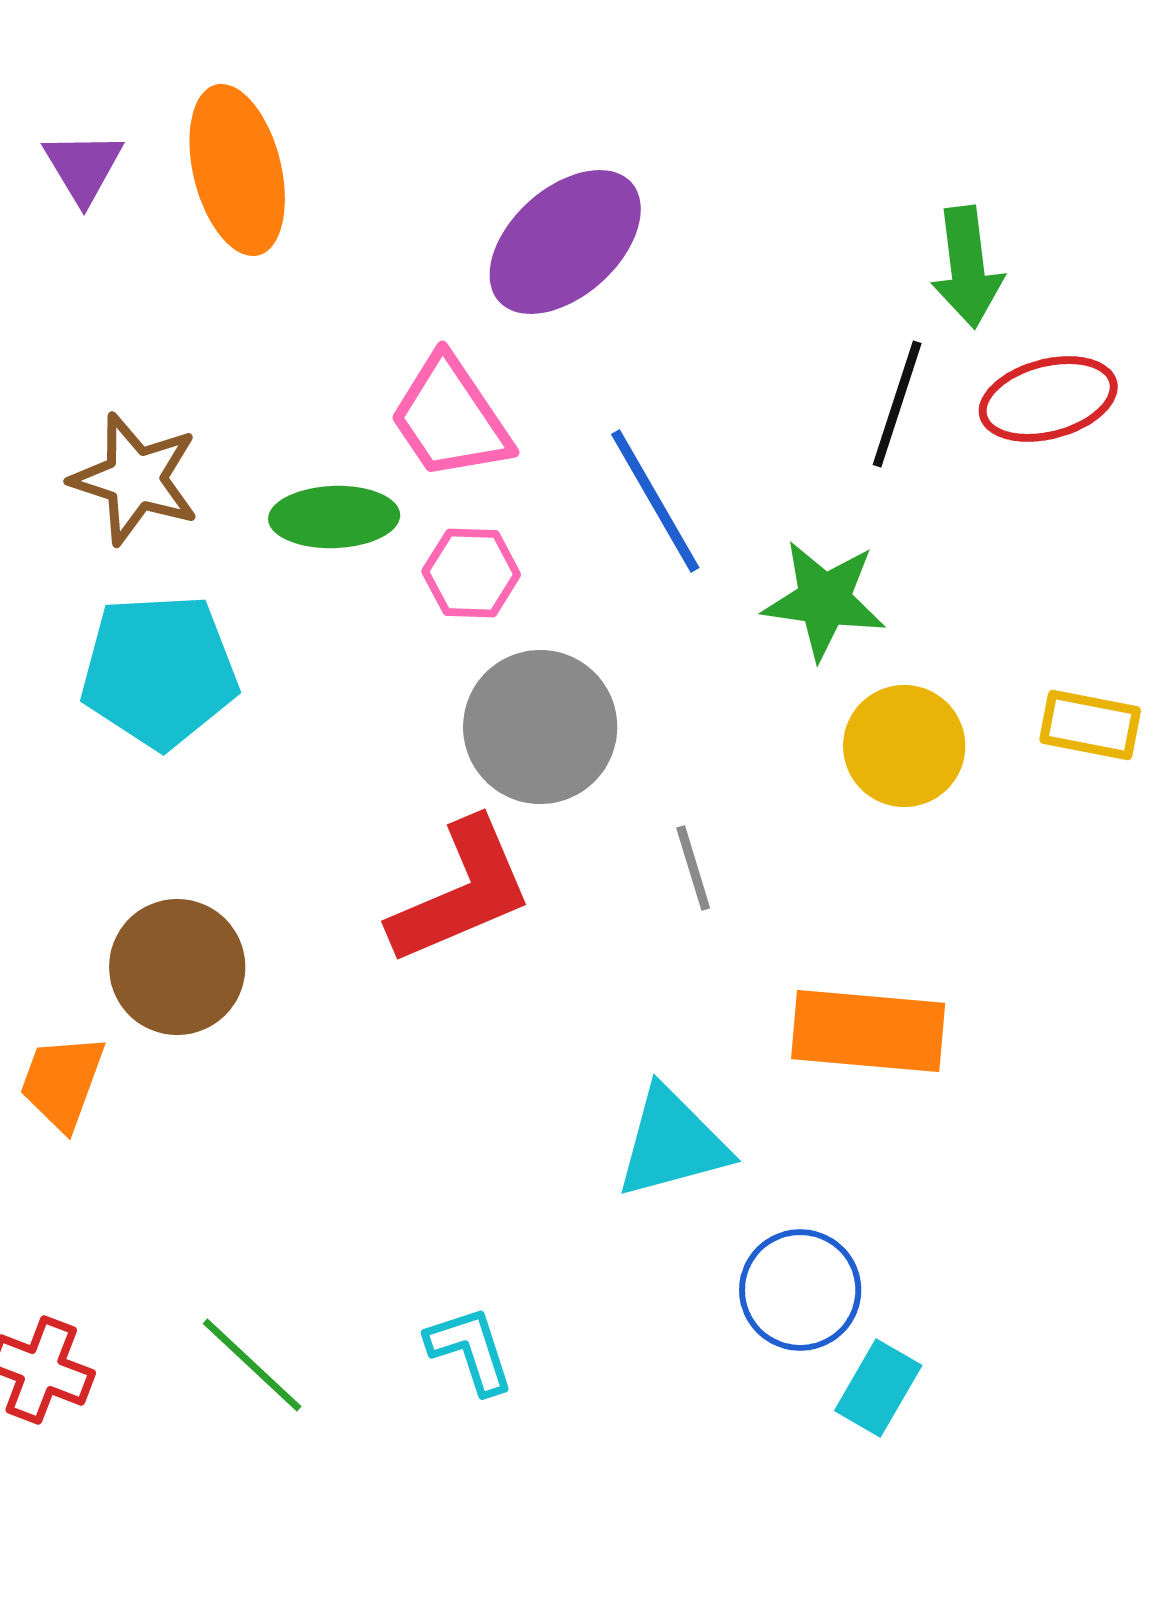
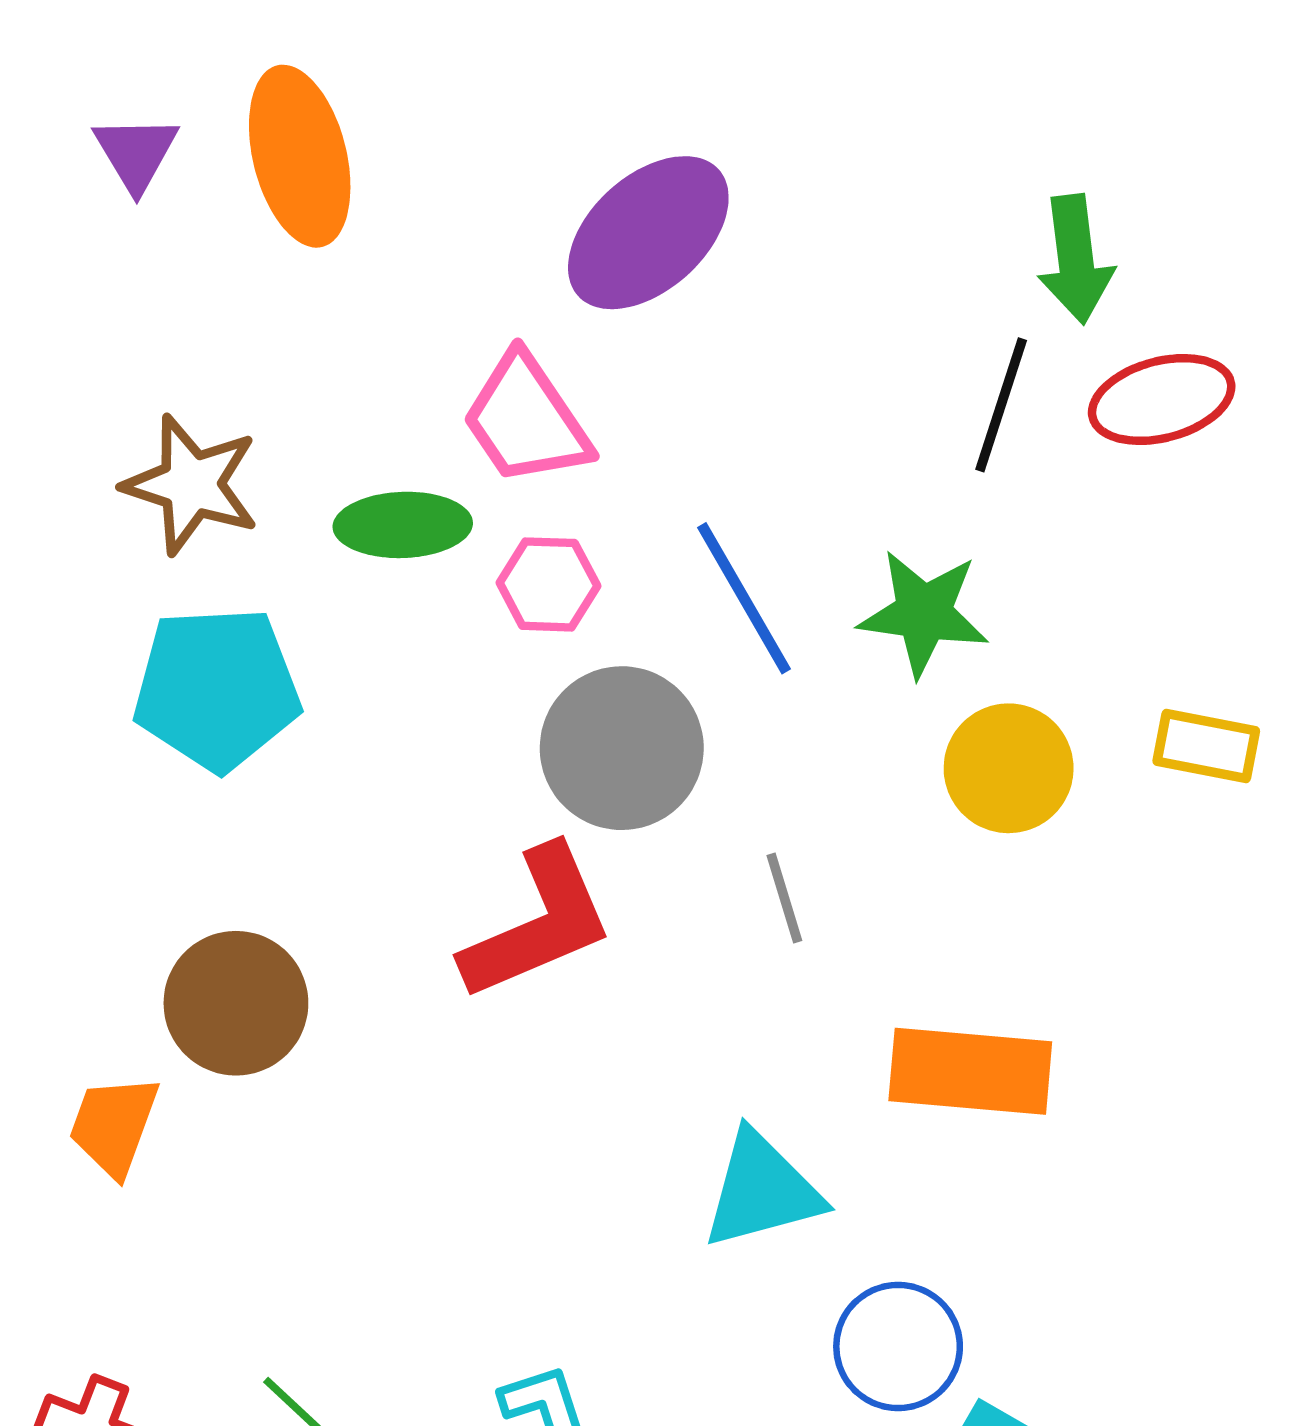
blue line: (655, 501) -> (744, 598), moved

